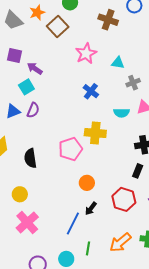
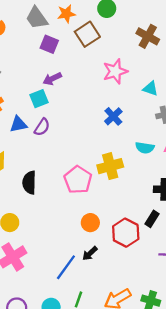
purple square: (14, 55) -> (49, 44), moved
purple arrow: (35, 68) -> (52, 79), turned -70
yellow cross: (95, 133) -> (110, 166), turned -30
pink pentagon: (70, 149) -> (78, 180), turned -30
red hexagon: (124, 199) -> (126, 233), moved

